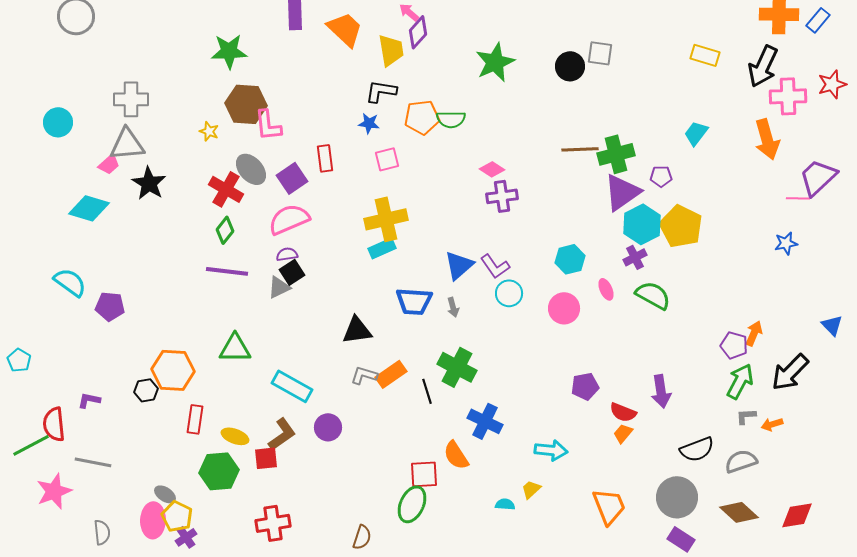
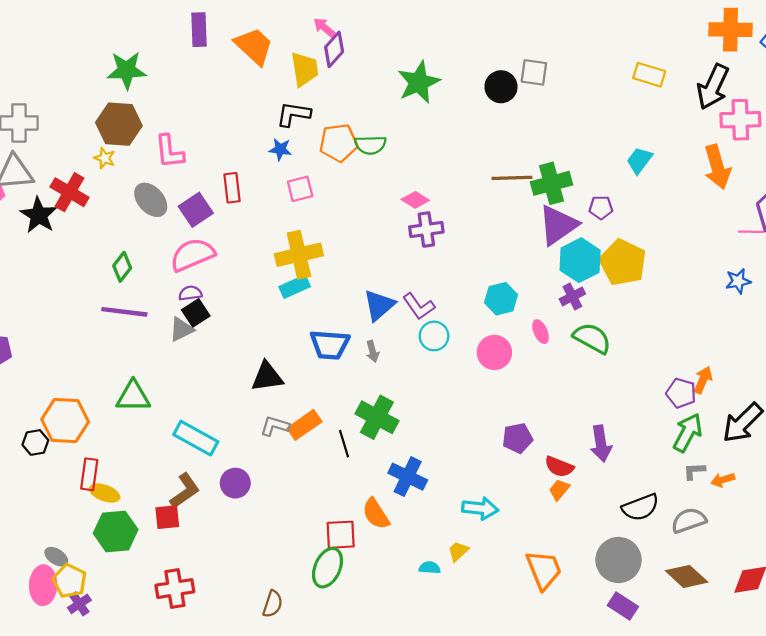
brown hexagon: (246, 104) -> (119, 124), moved
red cross: (226, 189) -> (69, 192), moved
yellow ellipse: (235, 436) -> (105, 493), moved

